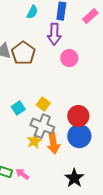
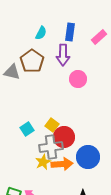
brown pentagon: (23, 53) -> (32, 61), moved
red circle: (78, 116) -> (64, 137), moved
gray cross: (42, 126) -> (51, 147), turned -30
orange arrow: (53, 143) -> (62, 164), turned -85

